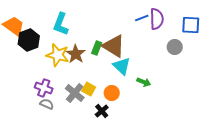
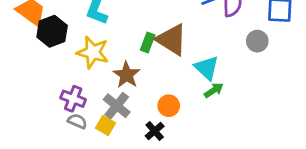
brown star: (76, 54) -> (127, 75), moved
cyan triangle: (122, 66) -> (207, 68), moved
green arrow: (144, 82) -> (214, 90), turned -56
yellow square: (89, 89) -> (105, 125), moved

